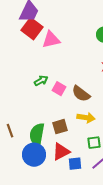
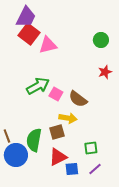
green arrow: (41, 81) -> (38, 86), size x1.6
yellow arrow: (86, 118) -> (68, 118), moved
blue circle: (34, 155) -> (16, 155), moved

